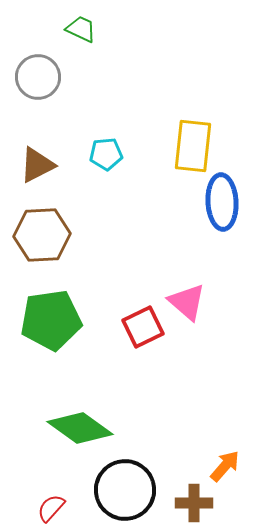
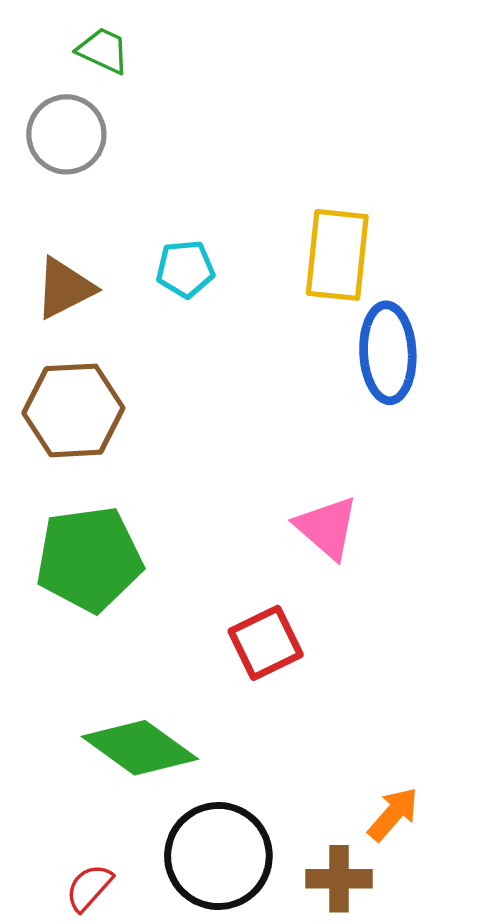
green trapezoid: (81, 29) -> (103, 51), moved
red square: (143, 327) -> (266, 643), moved

